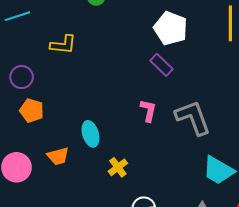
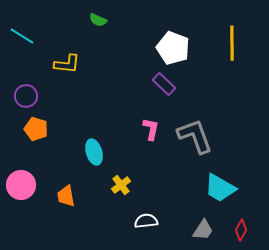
cyan line: (18, 16) -> (22, 36), turned 50
orange trapezoid: (58, 156) -> (66, 196), moved, turned 95

